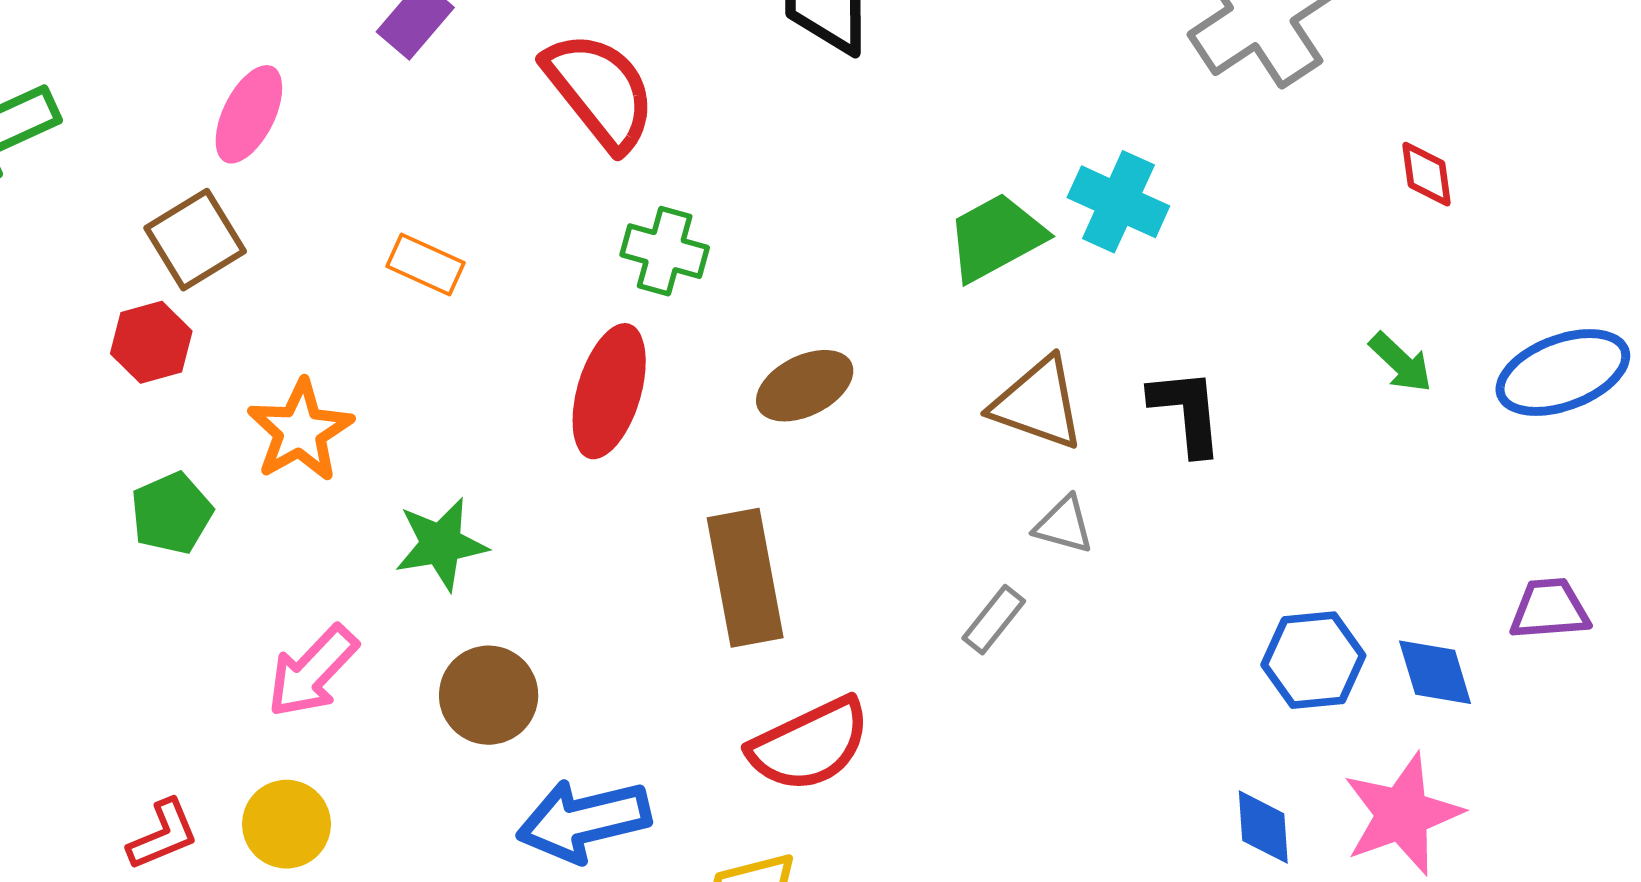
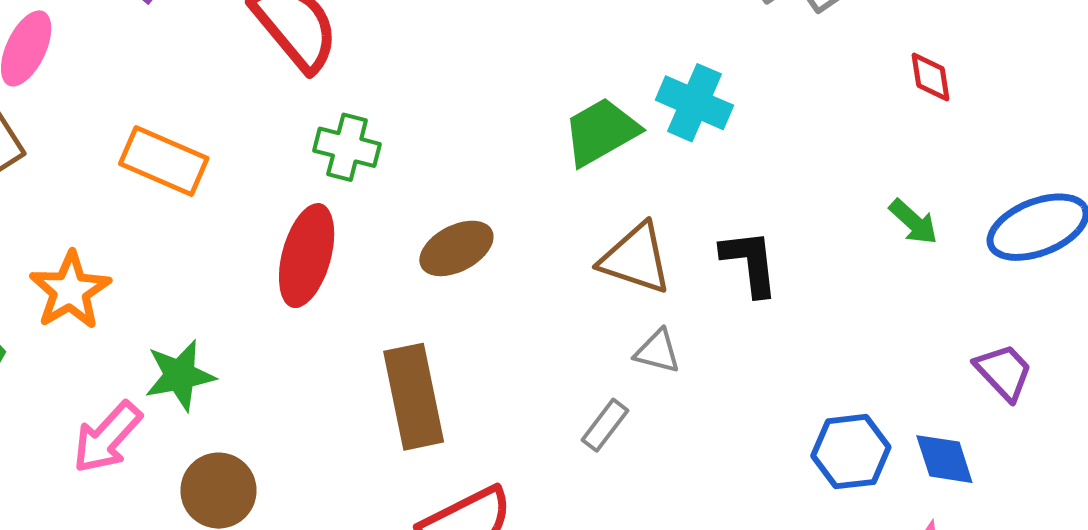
orange rectangle: (426, 264) -> (164, 161), size x1.5
purple trapezoid: (1550, 609) -> (1004, 372), moved, turned 52
pink arrow: (312, 671) -> (107, 437), moved

